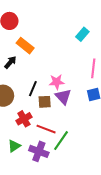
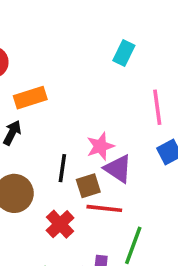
orange rectangle: (25, 46) -> (30, 98), turned -42
red line: (46, 129) -> (104, 208), moved

